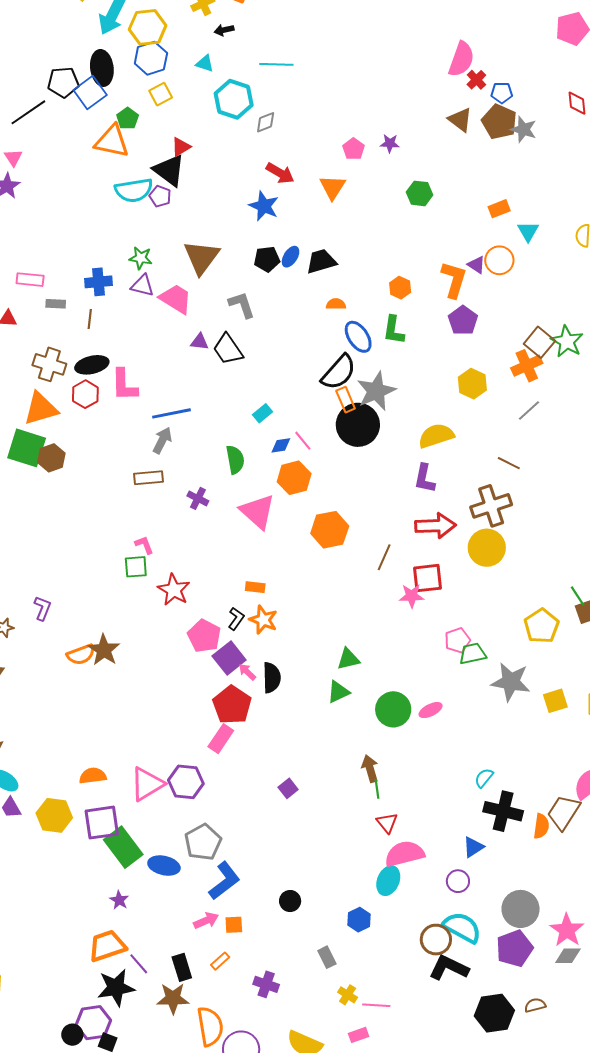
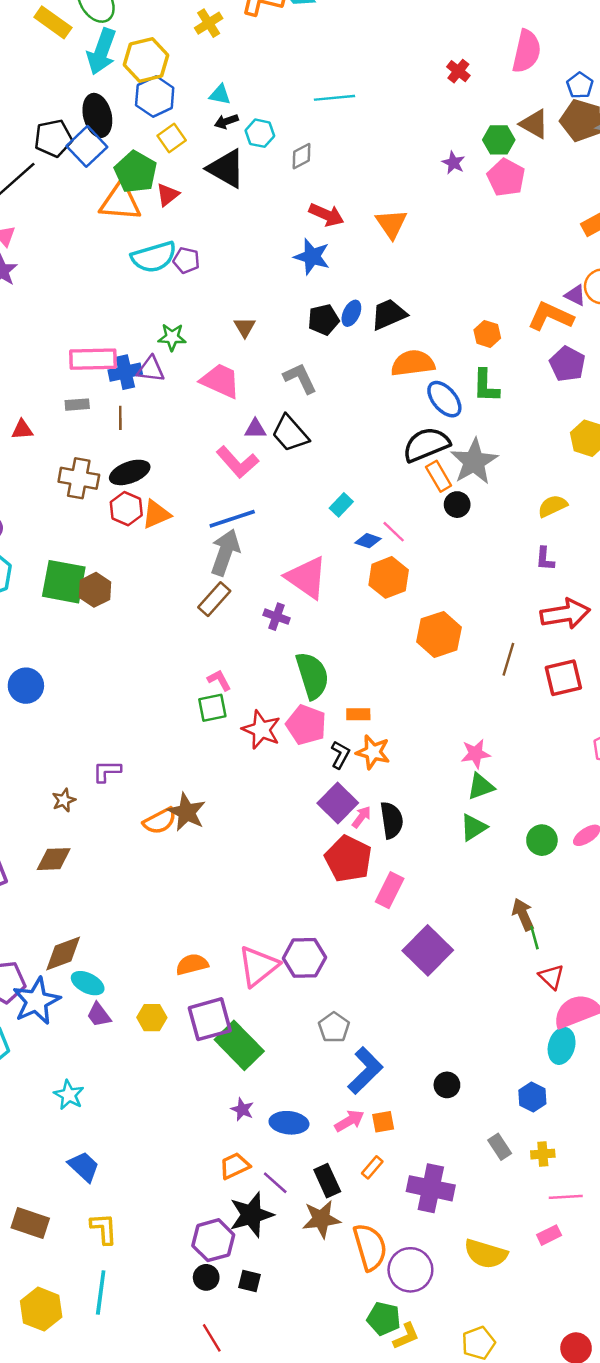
black arrow: (224, 30) -> (226, 121), moved
cyan line: (276, 64) -> (334, 98), moved
red cross: (476, 80) -> (458, 71), moved
blue pentagon: (502, 93) -> (580, 85), turned -30
cyan hexagon: (234, 99) -> (260, 133), size x0.6
green pentagon: (128, 118) -> (136, 172), size x1.6
purple star: (390, 143) -> (453, 163), turned 30
red triangle: (181, 147) -> (168, 195), moved
pink pentagon: (354, 149) -> (506, 178), moved, size x1.4
black triangle: (169, 170) -> (226, 168), moved
green hexagon: (420, 193) -> (499, 140), moved
brown triangle: (201, 257) -> (245, 327), size x0.5
pink rectangle: (30, 280) -> (93, 359), moved, size x1.4
orange L-shape: (454, 280) -> (551, 316), turned -75
purple triangle: (142, 286) -> (151, 369), moved
orange semicircle: (336, 304) -> (413, 363), size x1.8
black semicircle: (339, 372) -> (426, 445), turned -147
pink L-shape: (124, 385) -> (237, 462), moved, turned -33
orange triangle: (41, 409) -> (156, 514), moved, size x0.7
black circle: (358, 425) -> (457, 505), size x0.5
yellow semicircle: (436, 436) -> (552, 506), size x0.7
gray arrow: (162, 440) -> (225, 552), size x1.4
blue diamond: (281, 445) -> (368, 541), turned 35
green semicircle: (235, 460) -> (312, 676), moved, size x1.4
brown rectangle: (148, 478) -> (214, 599), turned -36
purple L-shape: (425, 478) -> (545, 559), size x0.7
pink triangle: (258, 512) -> (307, 578), moved
pink star: (412, 596) -> (476, 754), moved
purple L-shape: (42, 608) -> (107, 771), turned -105
pink pentagon: (204, 636) -> (306, 725), moved
pink arrow: (247, 672) -> (361, 817), turned 90
green circle: (393, 709) -> (542, 840), size x0.7
pink rectangle: (221, 739) -> (390, 890), moved
purple square: (288, 788) -> (428, 950), size x2.0
yellow hexagon: (54, 815) -> (152, 1018), size x0.7
gray pentagon: (203, 842) -> (334, 1027), size x0.7
blue ellipse: (164, 866) -> (289, 1123), moved
orange trapezoid: (107, 946) -> (235, 1166), size x0.7
purple cross: (266, 984) -> (431, 1188), size x1.5
yellow cross: (348, 995) -> (543, 1154), moved, turned -30
purple hexagon: (93, 1023) -> (213, 1240), moved

